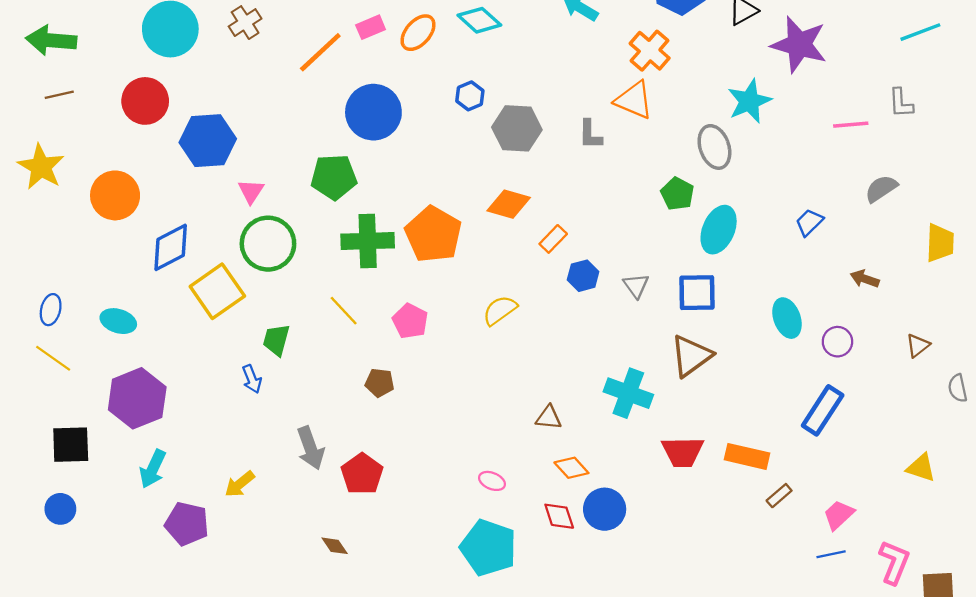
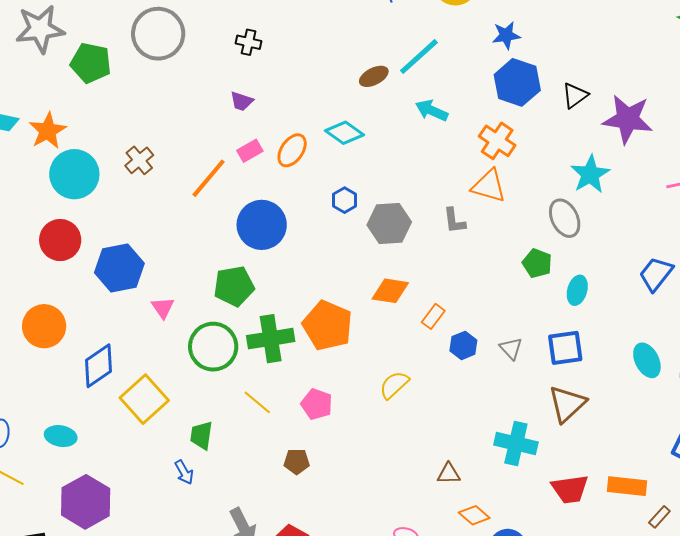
blue trapezoid: (809, 222) -> (656, 274), size x1.4
cyan ellipse: (719, 230) -> (577, 290), size x0.7
green circle: (268, 244) -> (213, 347), moved

